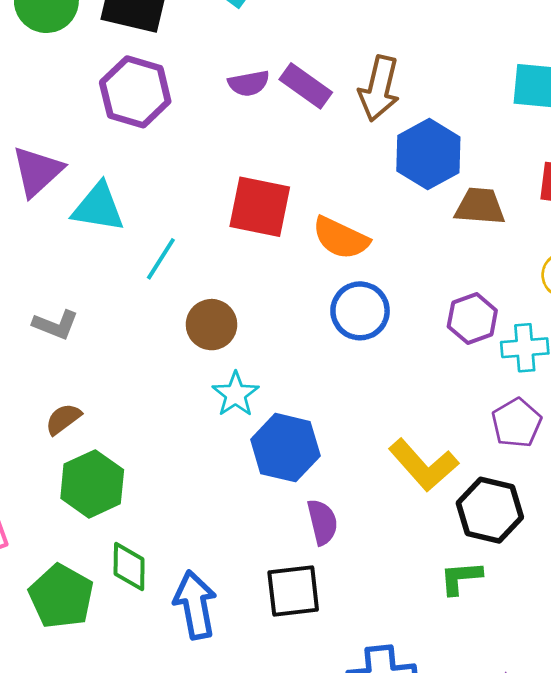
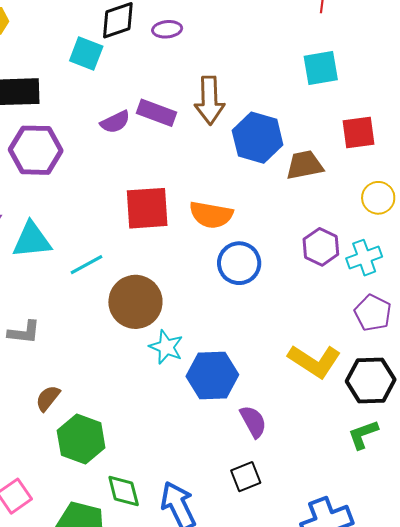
cyan line: (161, 259) -> (86, 265), turned 44
brown circle: (211, 325) -> (135, 302), size x1.4
black square: (293, 591) -> (246, 477), size x0.7

